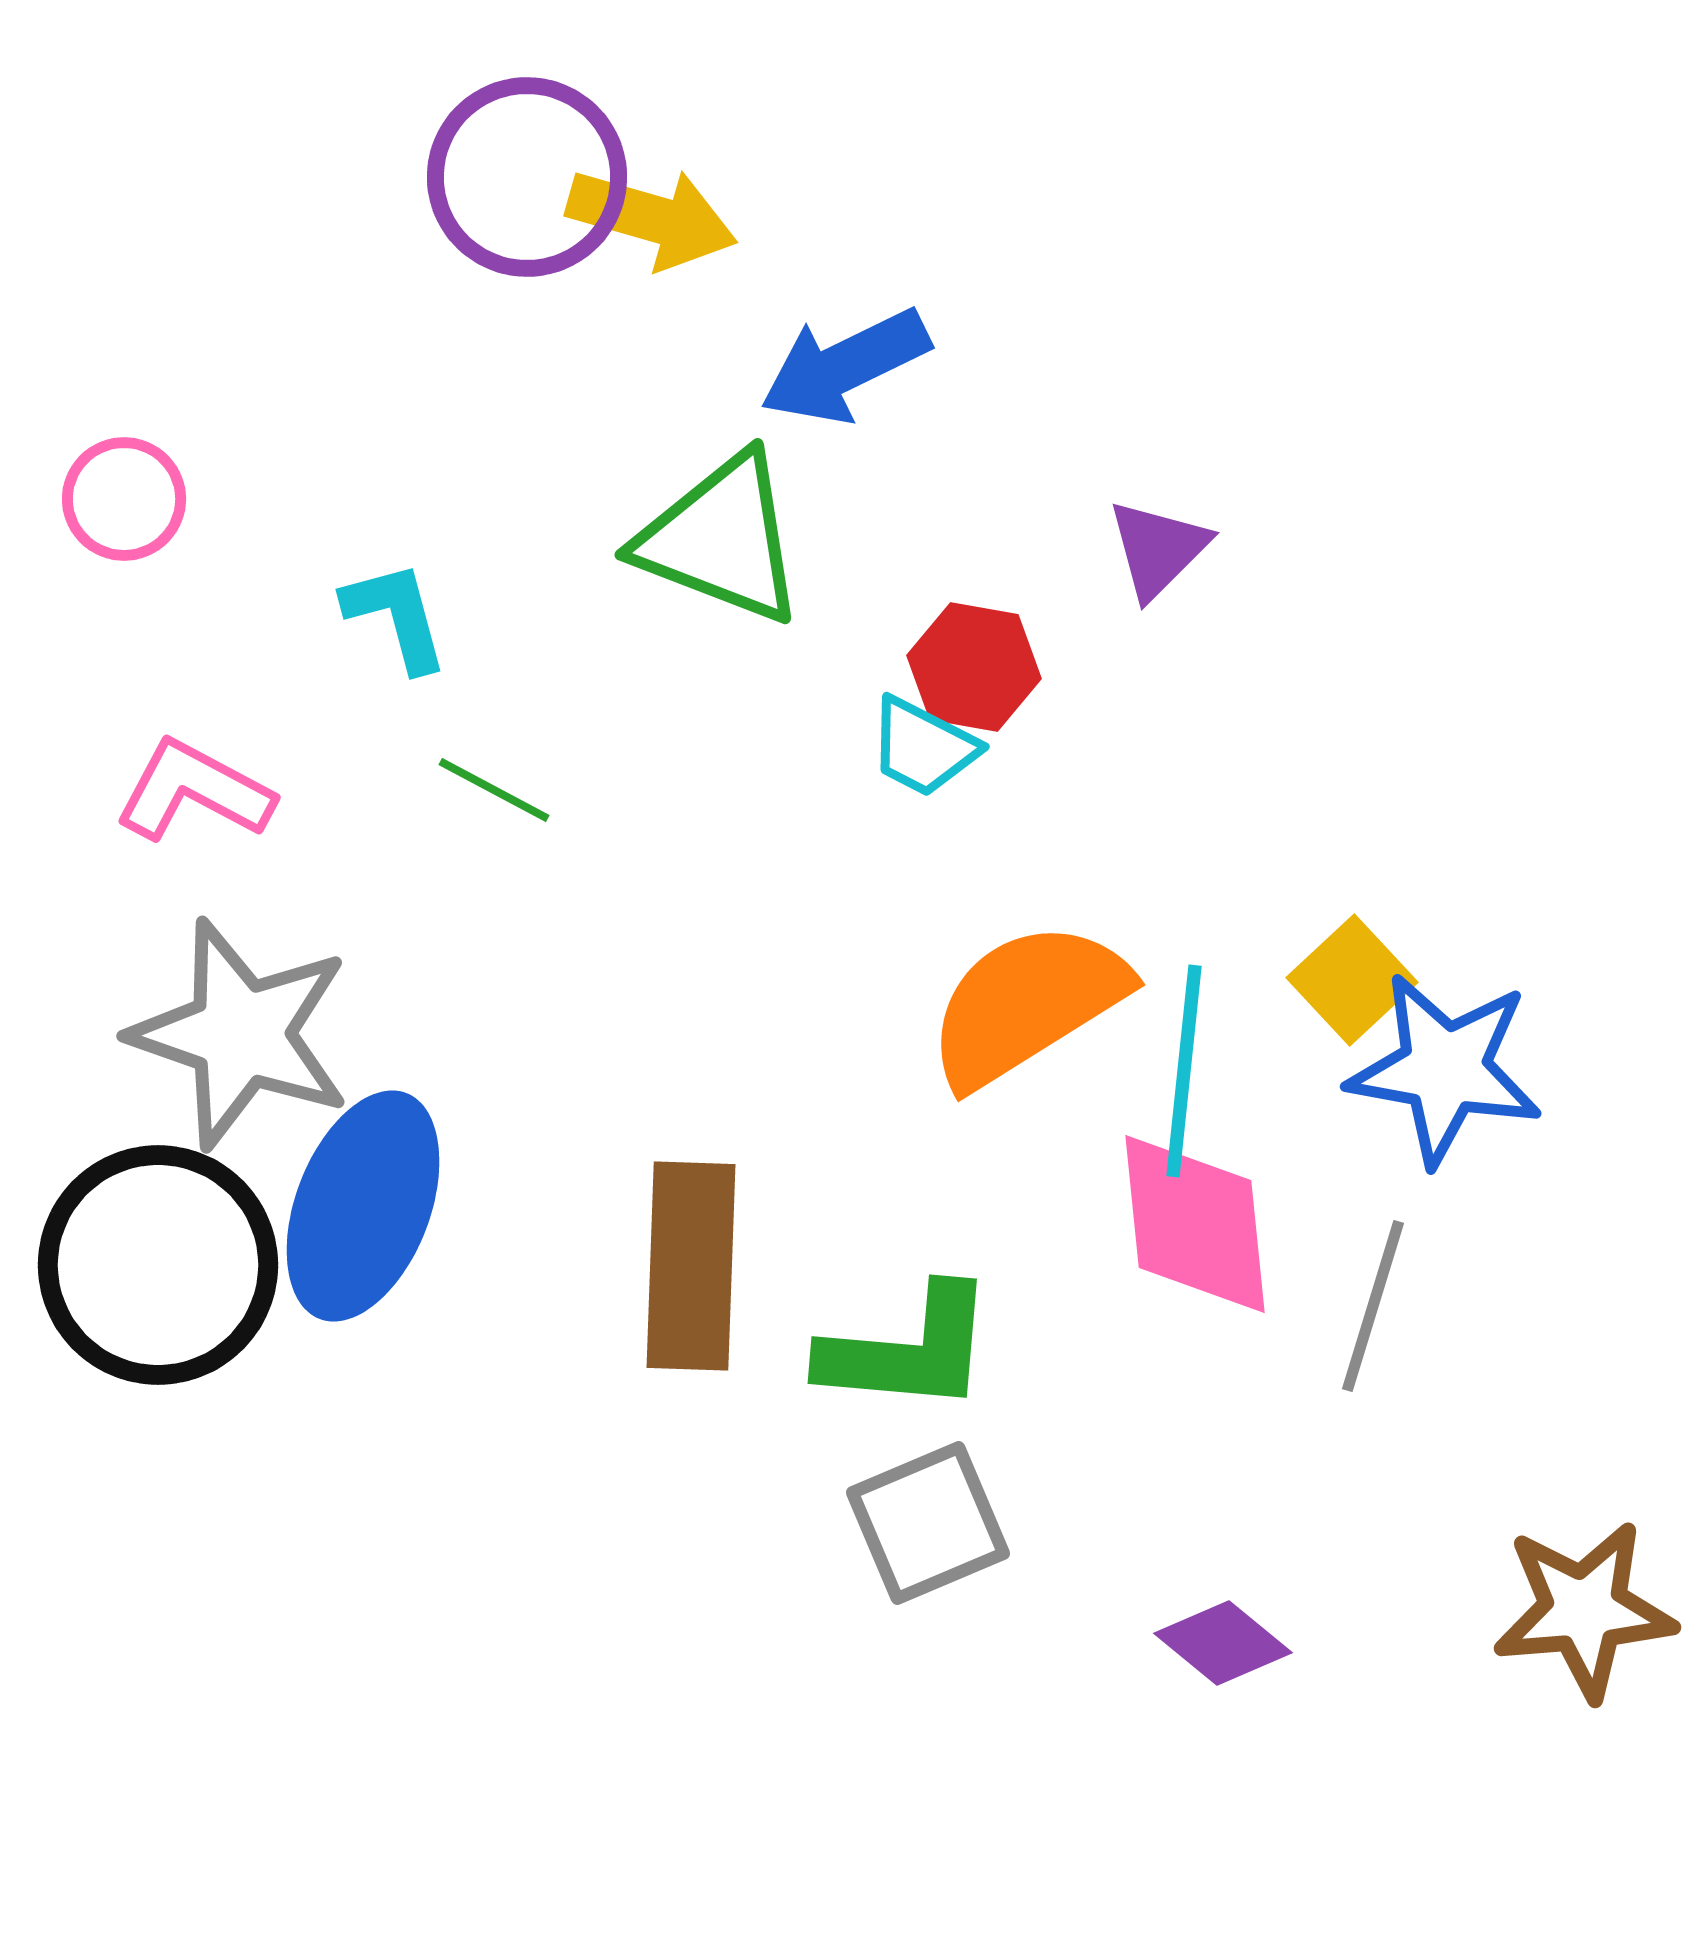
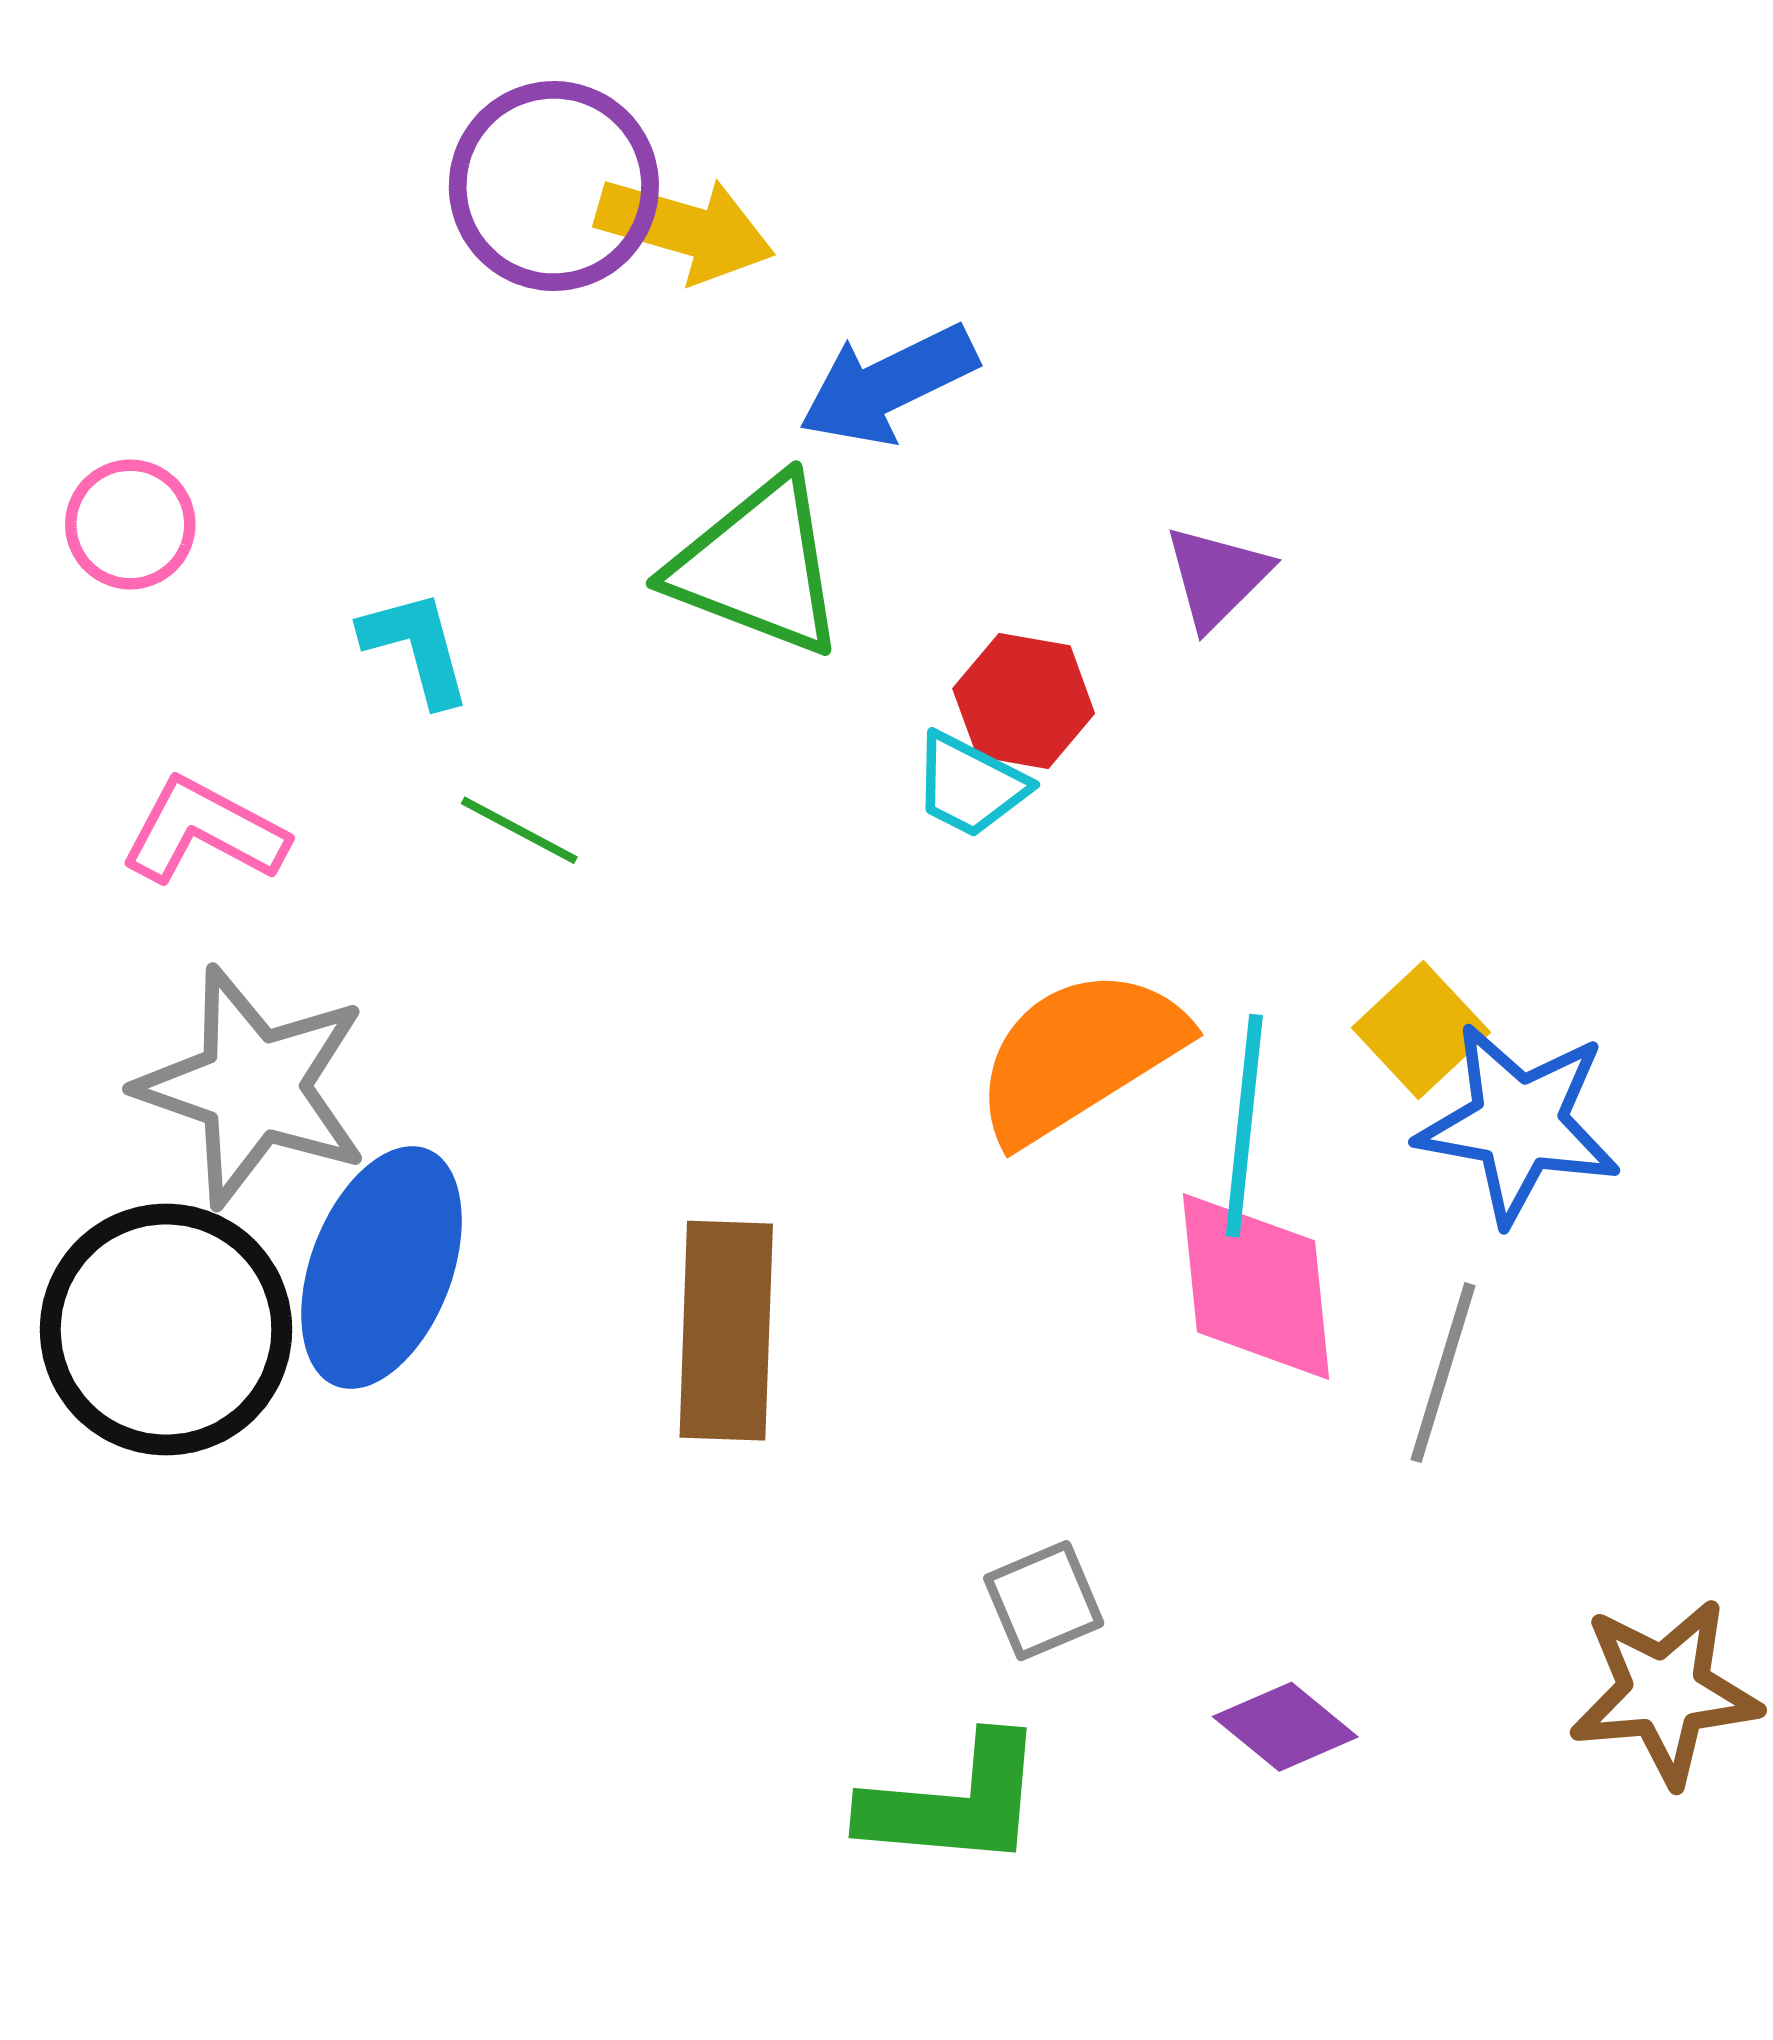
green L-shape: (908, 1350) -> (954, 1802), moved
gray square: (928, 1523) -> (1044, 1601), moved, size x0.7

